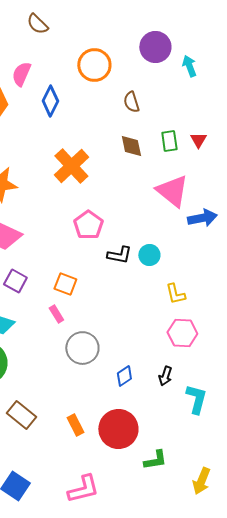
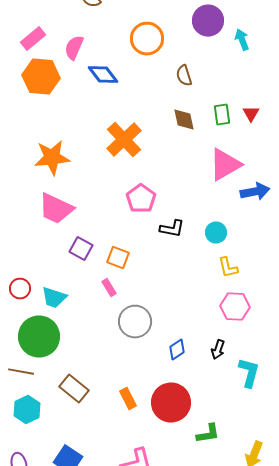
blue diamond: (50, 101) -> (103, 75), turned -64
pink triangle: (172, 191) -> (225, 165), turned 51
cyan circle: (149, 255) -> (216, 233), moved
purple square: (15, 281) -> (81, 249), moved

